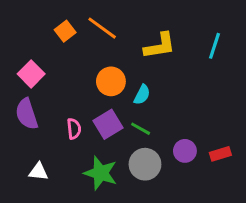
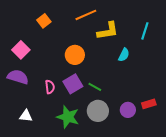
orange line: (102, 28) -> (86, 15), moved, turned -60
cyan semicircle: (142, 95) -> (124, 55), moved
purple semicircle: (27, 114) -> (18, 77), turned 125
purple circle: (185, 151) -> (128, 110), moved

